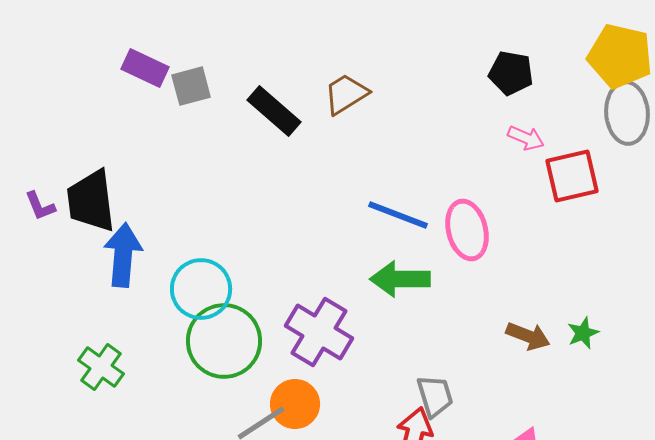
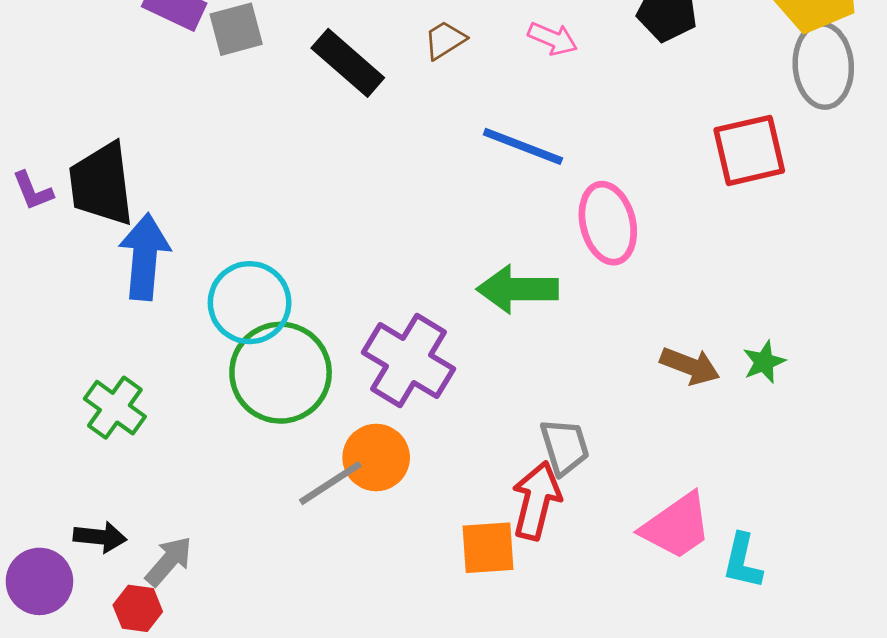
brown trapezoid: (346, 94) -> (445, 40), size x0.7
pink arrow: (526, 138) -> (553, 39), moved
blue line: (398, 215) -> (523, 146), moved

